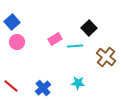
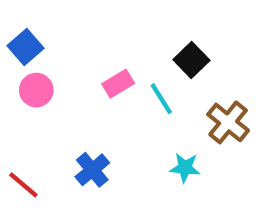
cyan line: (75, 46) -> (161, 99), turned 63
cyan star: (78, 83) -> (185, 168), moved
blue cross: (43, 88) -> (92, 170), moved

